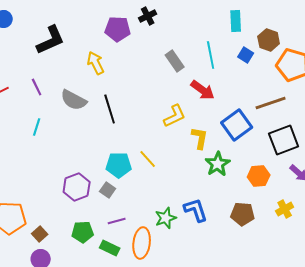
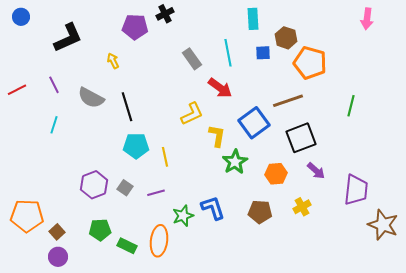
blue square: (246, 55) -> (263, 53), turned -35
yellow arrow: (96, 63) -> (113, 61), size x0.7
yellow line: (148, 159) -> (165, 157), turned 30
cyan pentagon: (119, 165) -> (136, 146), moved
purple line: (117, 221) -> (156, 193), moved

